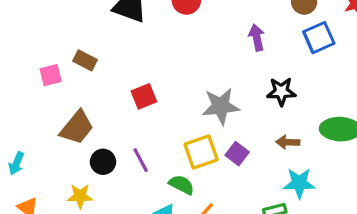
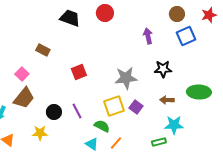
pink square: (51, 75) -> (22, 74), moved, turned -32
brown trapezoid: (77, 127) -> (24, 98), moved

